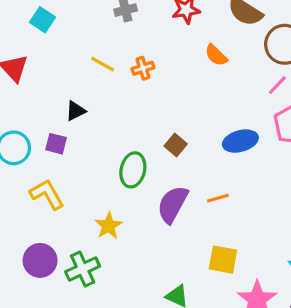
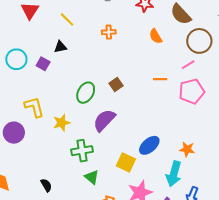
yellow line: (103, 64) -> (67, 20), moved
blue ellipse: (240, 141) -> (149, 145), moved, turned -40
yellow L-shape: (47, 194) -> (34, 107), moved
orange line: (218, 198) -> (160, 79), moved
green cross: (83, 269) -> (82, 151), moved

